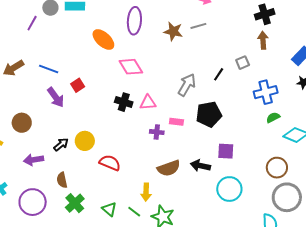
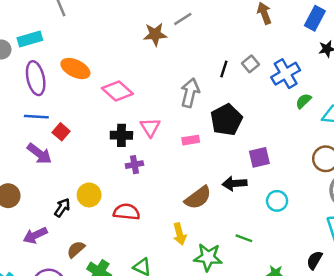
purple ellipse: (134, 21) -> (36, 78), moved
gray square: (243, 63) -> (251, 64), moved
blue line: (49, 69) -> (36, 117), moved
pink triangle: (148, 102) -> (150, 127), turned -42
purple cross: (157, 132) -> (134, 165), moved
brown semicircle: (62, 180) -> (76, 249), turned 77
cyan circle: (229, 189) -> (277, 201), size x0.7
green line: (134, 212) -> (244, 238), moved

